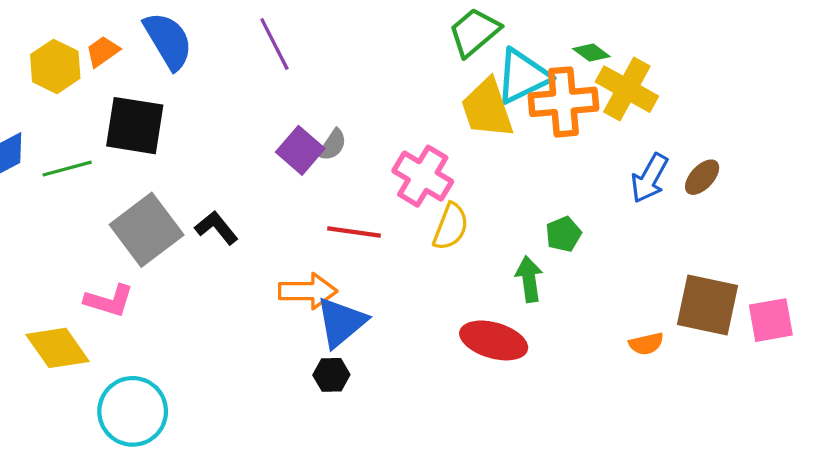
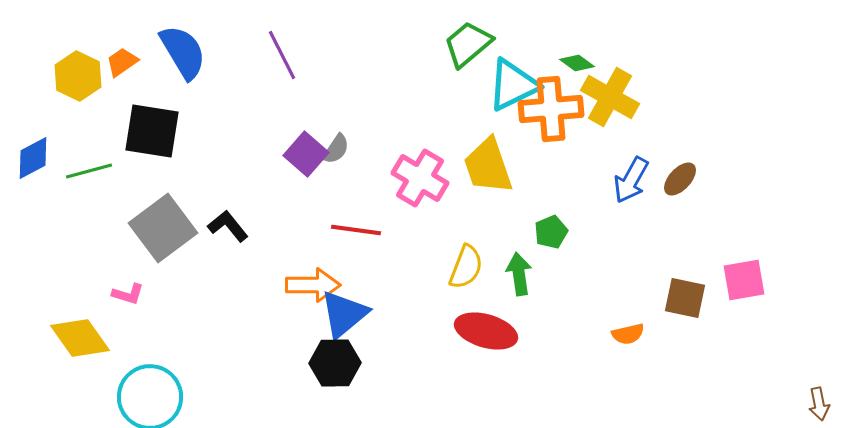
yellow trapezoid: (487, 108) -> (488, 166), moved
yellow semicircle: (451, 227) -> (466, 267), moved
pink L-shape: (109, 301) -> (128, 294), size x0.7
brown square: (707, 305) -> (685, 298), size x0.7
pink square: (771, 320) -> (744, 280), moved
black hexagon: (331, 375) -> (335, 363), size x1.5

